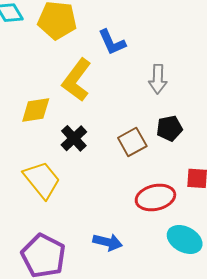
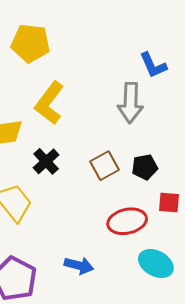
blue L-shape: (112, 42) -> (153, 65), moved
gray arrow: (158, 79) -> (130, 103), size x1.4
black pentagon: (169, 128) -> (145, 167), moved

